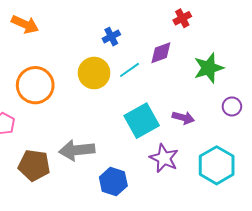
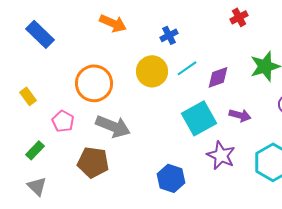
orange arrow: (25, 24) -> (113, 23), moved
purple diamond: (161, 53) -> (218, 77), moved
gray arrow: (77, 150) -> (113, 126), moved, turned -152

